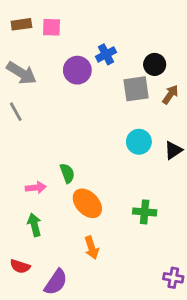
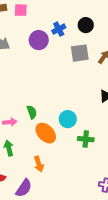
black circle: (155, 64) -> (86, 25), moved
cyan circle: (139, 142) -> (68, 119), moved
orange arrow: (92, 248) -> (39, 164), moved

